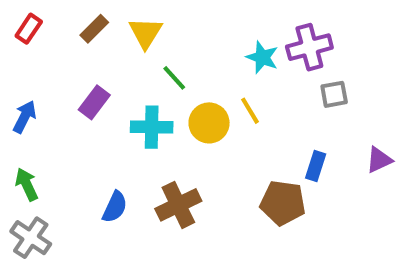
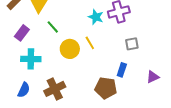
gray square: (334, 94) -> (132, 44), moved
purple rectangle: (94, 102) -> (22, 33), moved
cyan cross: (152, 127) -> (31, 59), moved
purple triangle: (379, 160) -> (153, 77), moved

